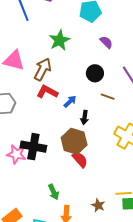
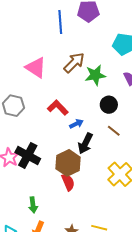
green star: (59, 40) -> (95, 75), moved
brown arrow: (43, 69) -> (74, 63), moved
black arrow: (85, 117) -> (85, 143), size x1.5

